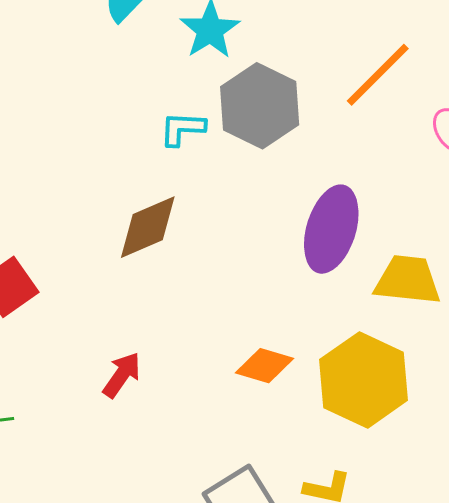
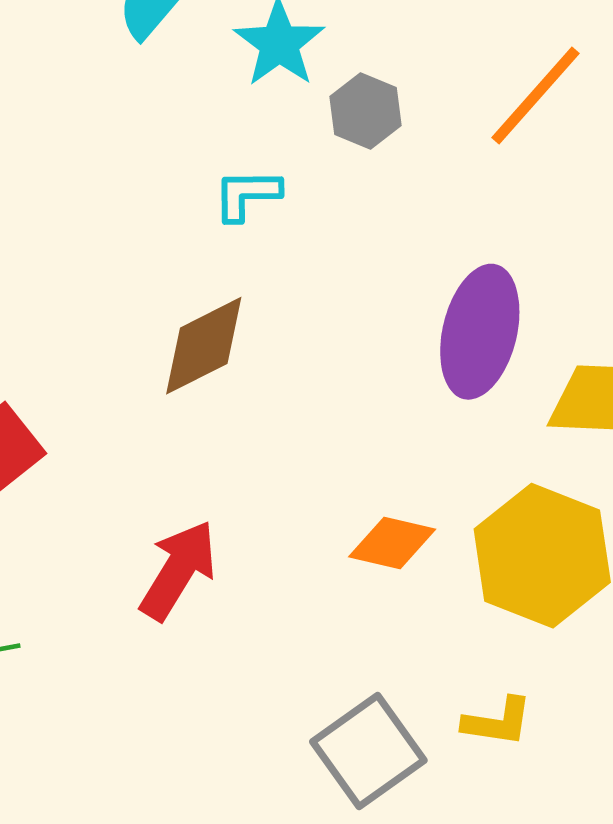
gray hexagon: (260, 106) -> (365, 111), moved, size x0.6
red arrow: (122, 375) -> (178, 570), size x1.4

